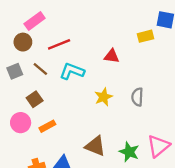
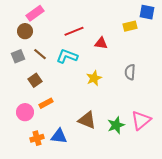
red line: (59, 44) -> (74, 31), moved
gray semicircle: (137, 97) -> (130, 72), moved
pink circle: (21, 123) -> (25, 112), moved
green star: (129, 152) -> (116, 125), turned 30

